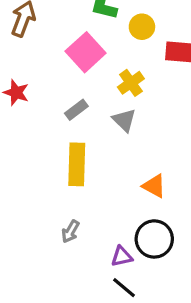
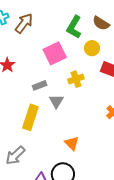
gray triangle: (124, 120) -> (56, 101), moved
gray arrow: (70, 231) -> (15, 155), size x1.5

